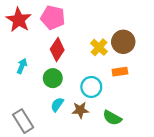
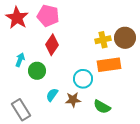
brown circle: (123, 42) -> (125, 38), moved
yellow cross: (99, 47) -> (103, 40), moved, turned 35
orange rectangle: (120, 72) -> (109, 65), size x1.6
green circle: (53, 78) -> (37, 71), moved

